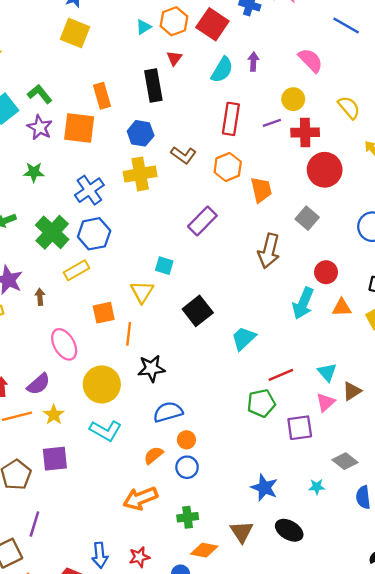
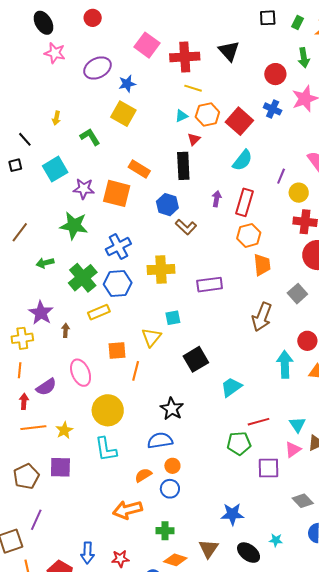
red triangle: (174, 58) -> (194, 139), moved
purple arrow: (253, 62) -> (217, 199), moved
green L-shape: (40, 94) -> (90, 137), moved
orange rectangle: (102, 96) -> (139, 169), turned -50
purple line: (272, 123) -> (281, 176), moved, turned -56
purple star: (40, 127) -> (84, 189), turned -30
brown L-shape: (183, 155) -> (186, 227), moved
orange hexagon: (228, 167) -> (249, 235), moved
green star: (34, 172) -> (74, 225), size x1.6
yellow cross: (140, 174) -> (161, 269), moved
purple rectangle: (202, 221) -> (210, 285), turned 30
cyan square: (164, 266) -> (173, 318), turned -35
cyan arrow: (303, 303) -> (285, 364), turned 148
black star: (151, 368) -> (172, 409), moved, turned 30
purple semicircle: (39, 384) -> (46, 387), moved
cyan L-shape: (106, 431) -> (106, 449), turned 44
cyan star: (317, 487) -> (276, 540), moved
blue star: (264, 488) -> (232, 514), turned -30

